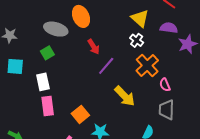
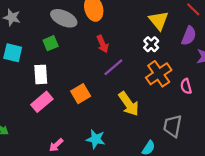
purple semicircle: (169, 28) -> (189, 36), turned 96
pink semicircle: (165, 85) -> (186, 86), moved
pink rectangle: (48, 106) -> (42, 102), turned 48
orange square: (80, 114) -> (81, 94), moved

